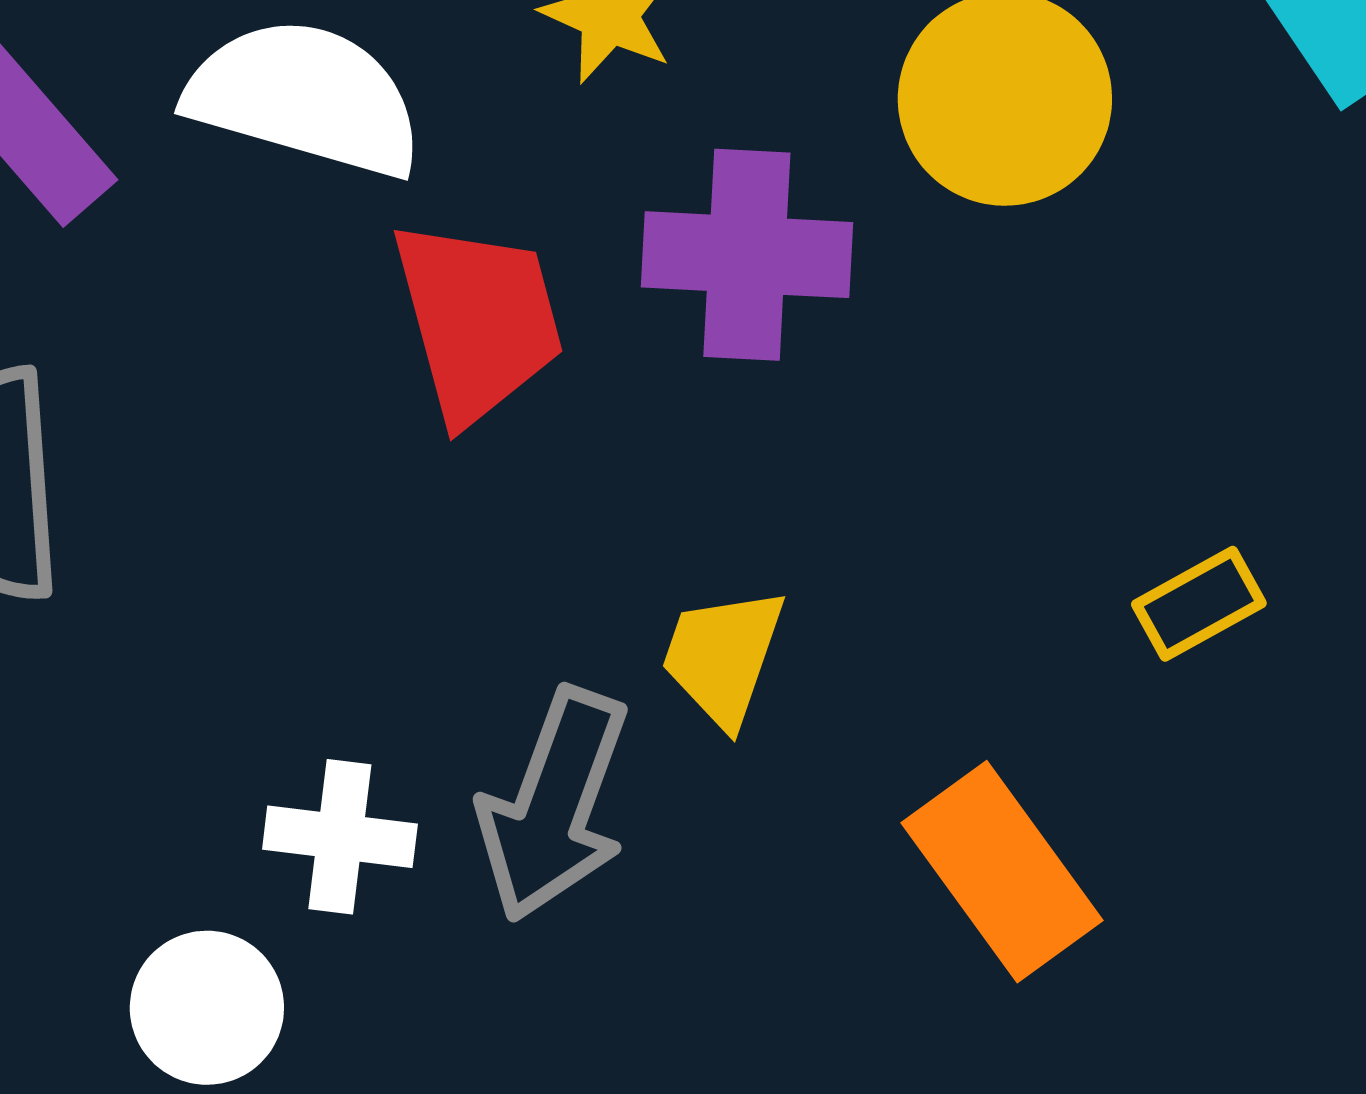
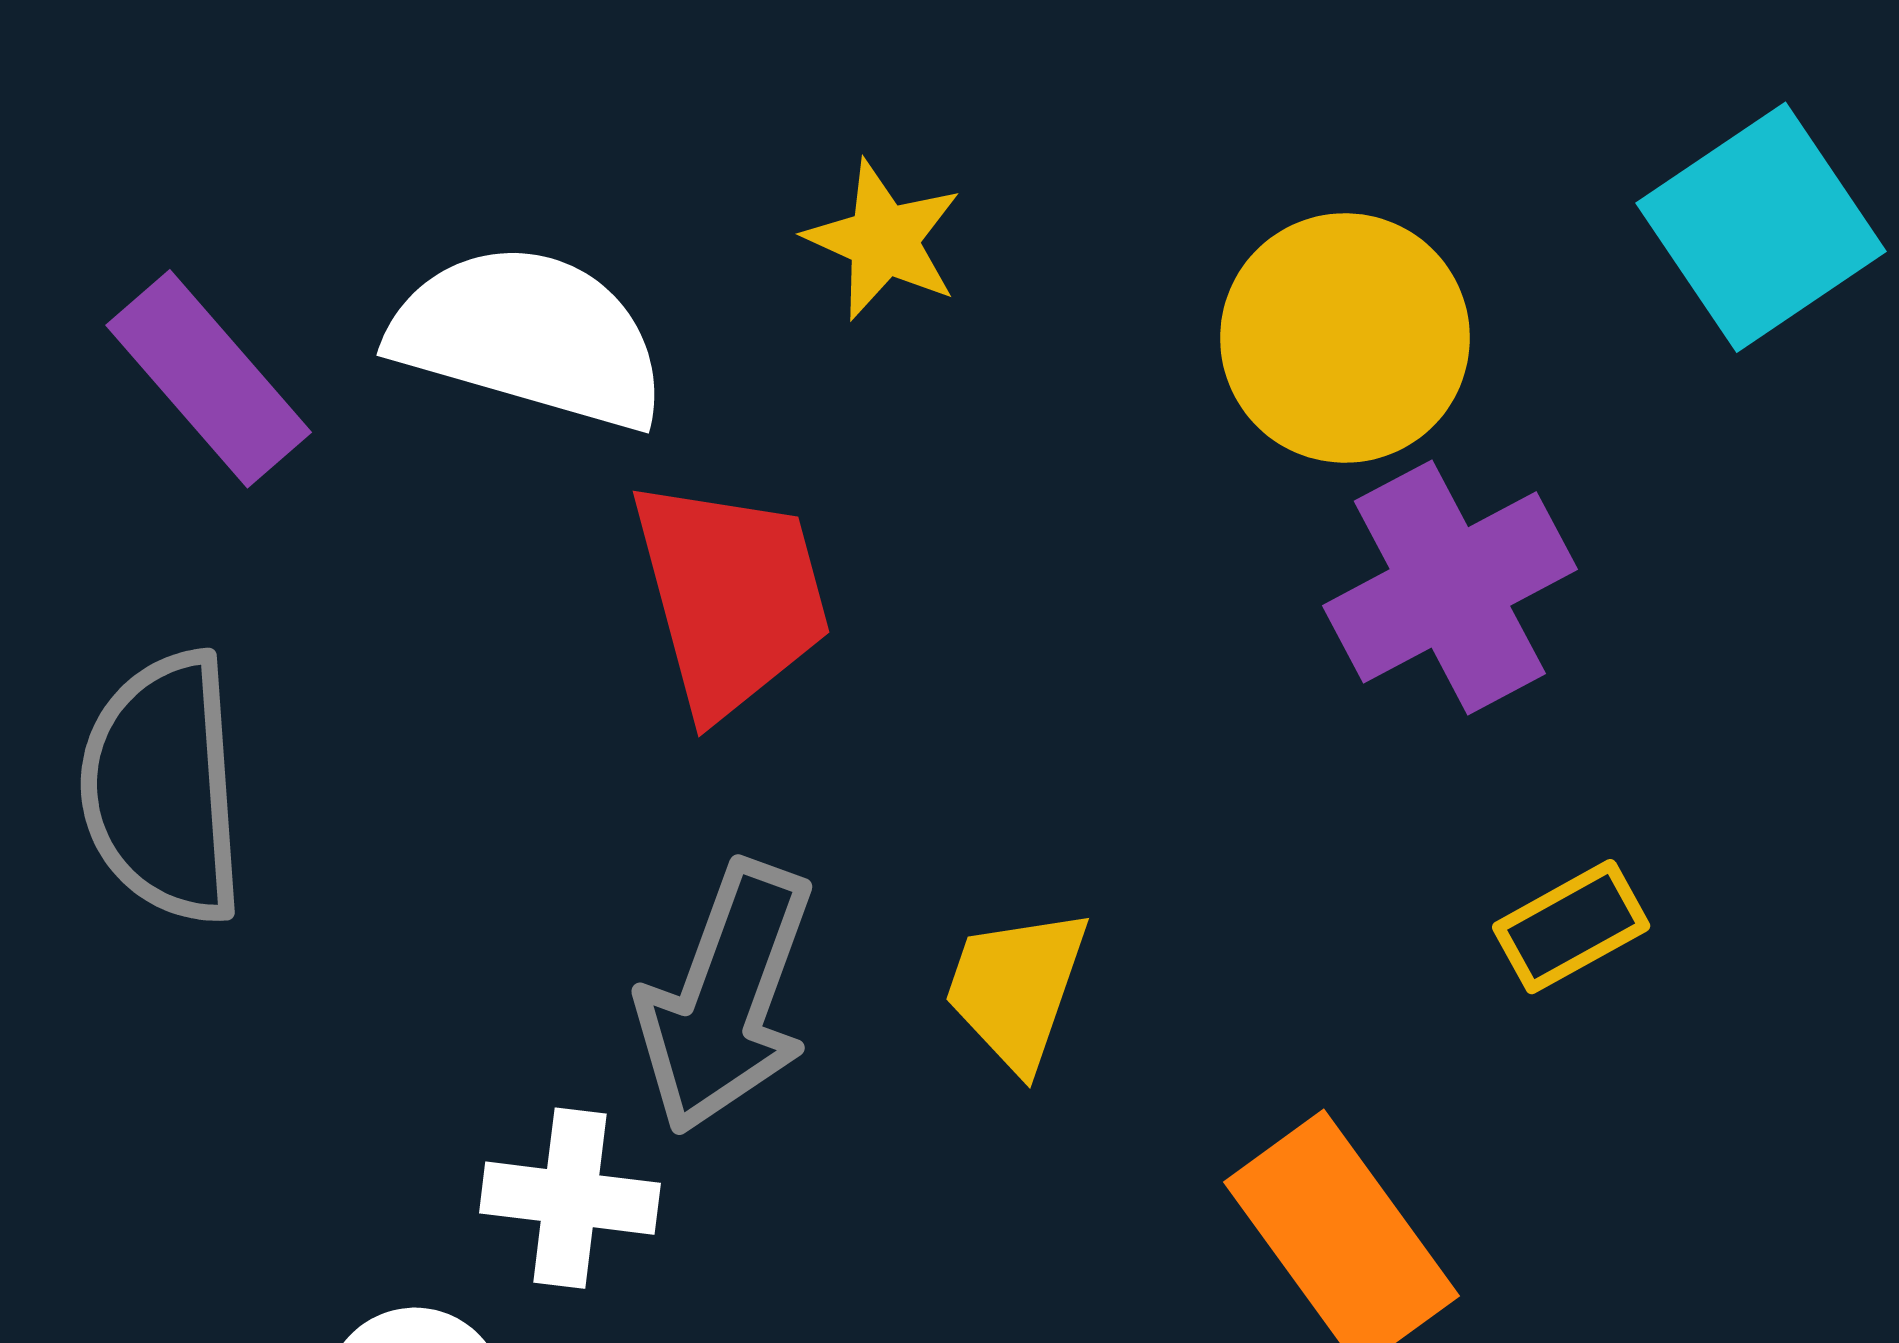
purple cross: (747, 255) -> (1450, 587), moved, turned -31
gray arrow: (554, 805) -> (726, 998), moved

